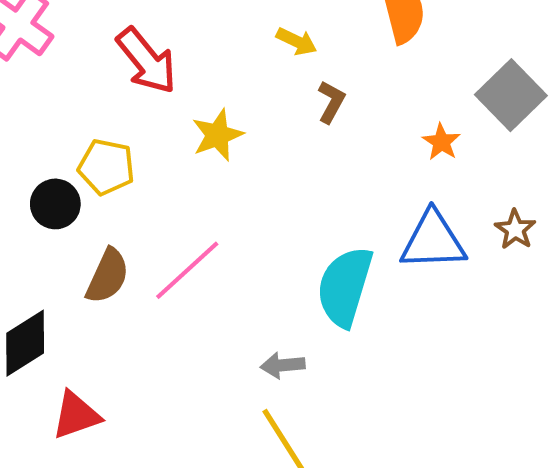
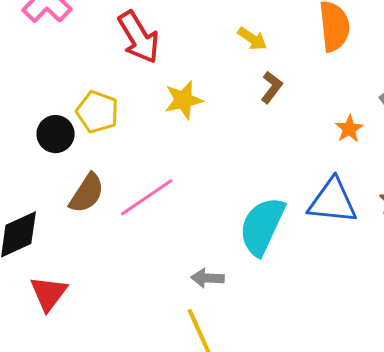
red triangle: (76, 415) -> (49, 293), turned -42

